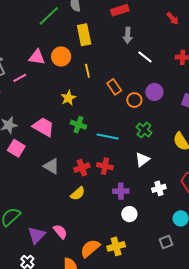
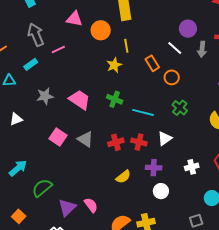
gray arrow: (128, 35) -> (202, 49), moved
pink triangle: (37, 57) -> (74, 19), moved
white line: (145, 57) -> (175, 48), moved
purple circle: (154, 92) -> (188, 29), moved
yellow star: (68, 98) -> (114, 65), moved
pink square: (16, 148) -> (58, 137), moved
white triangle: (142, 160) -> (165, 138), moved
yellow semicircle: (78, 194) -> (123, 177), moved

